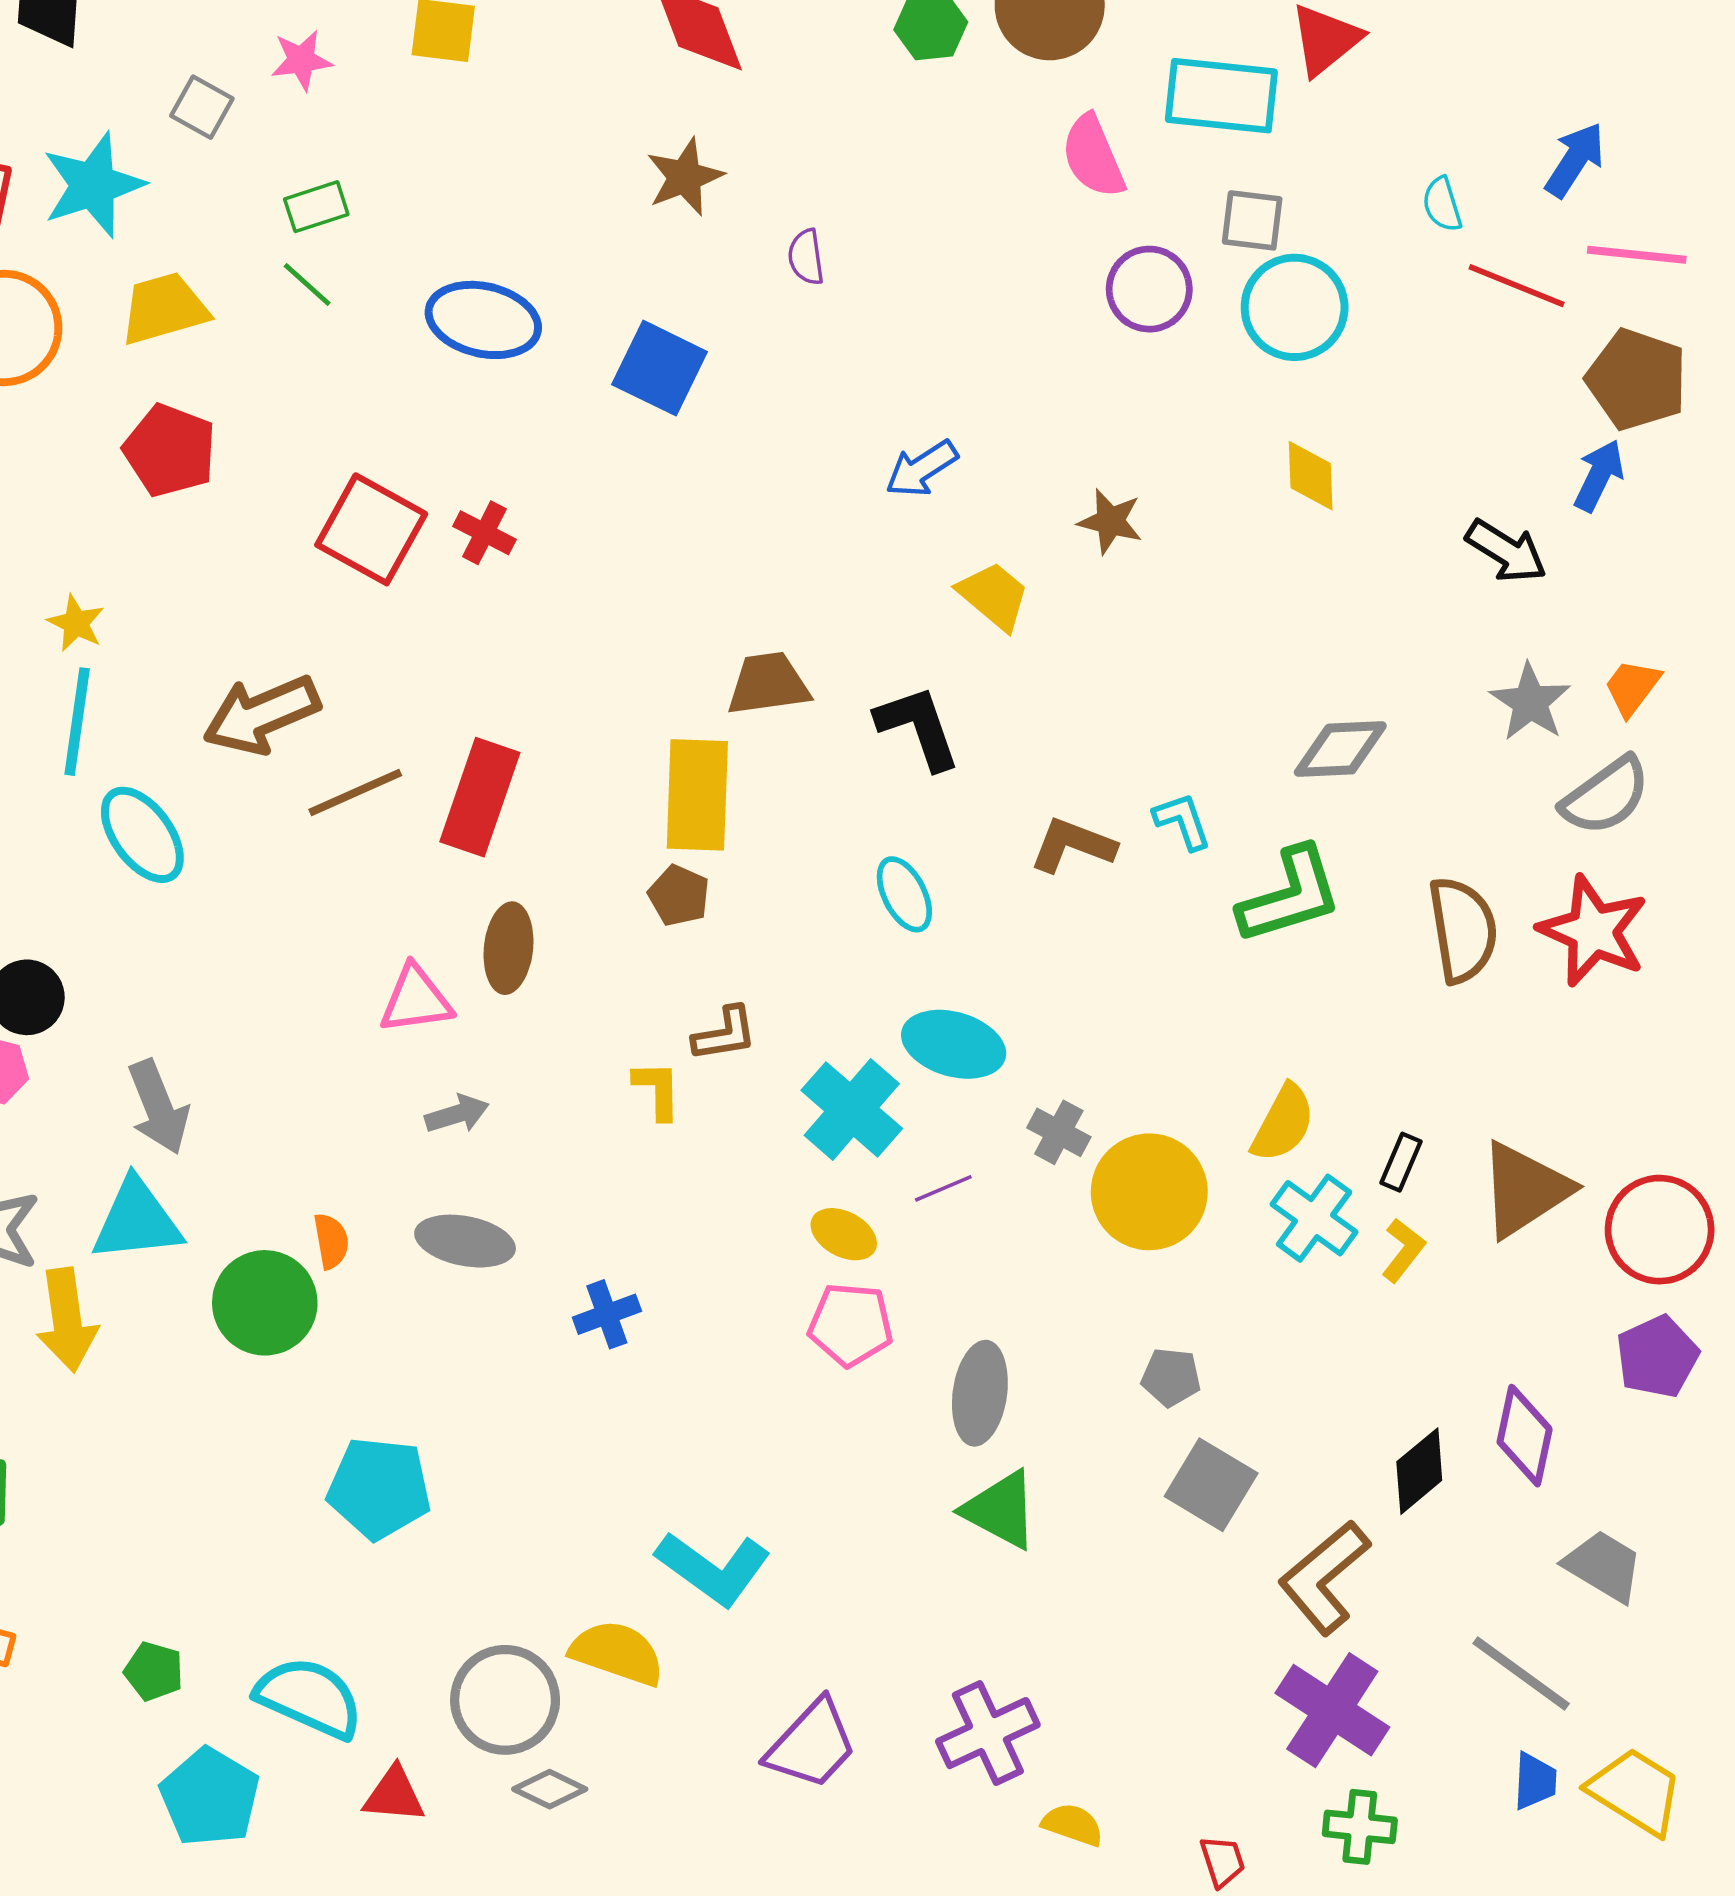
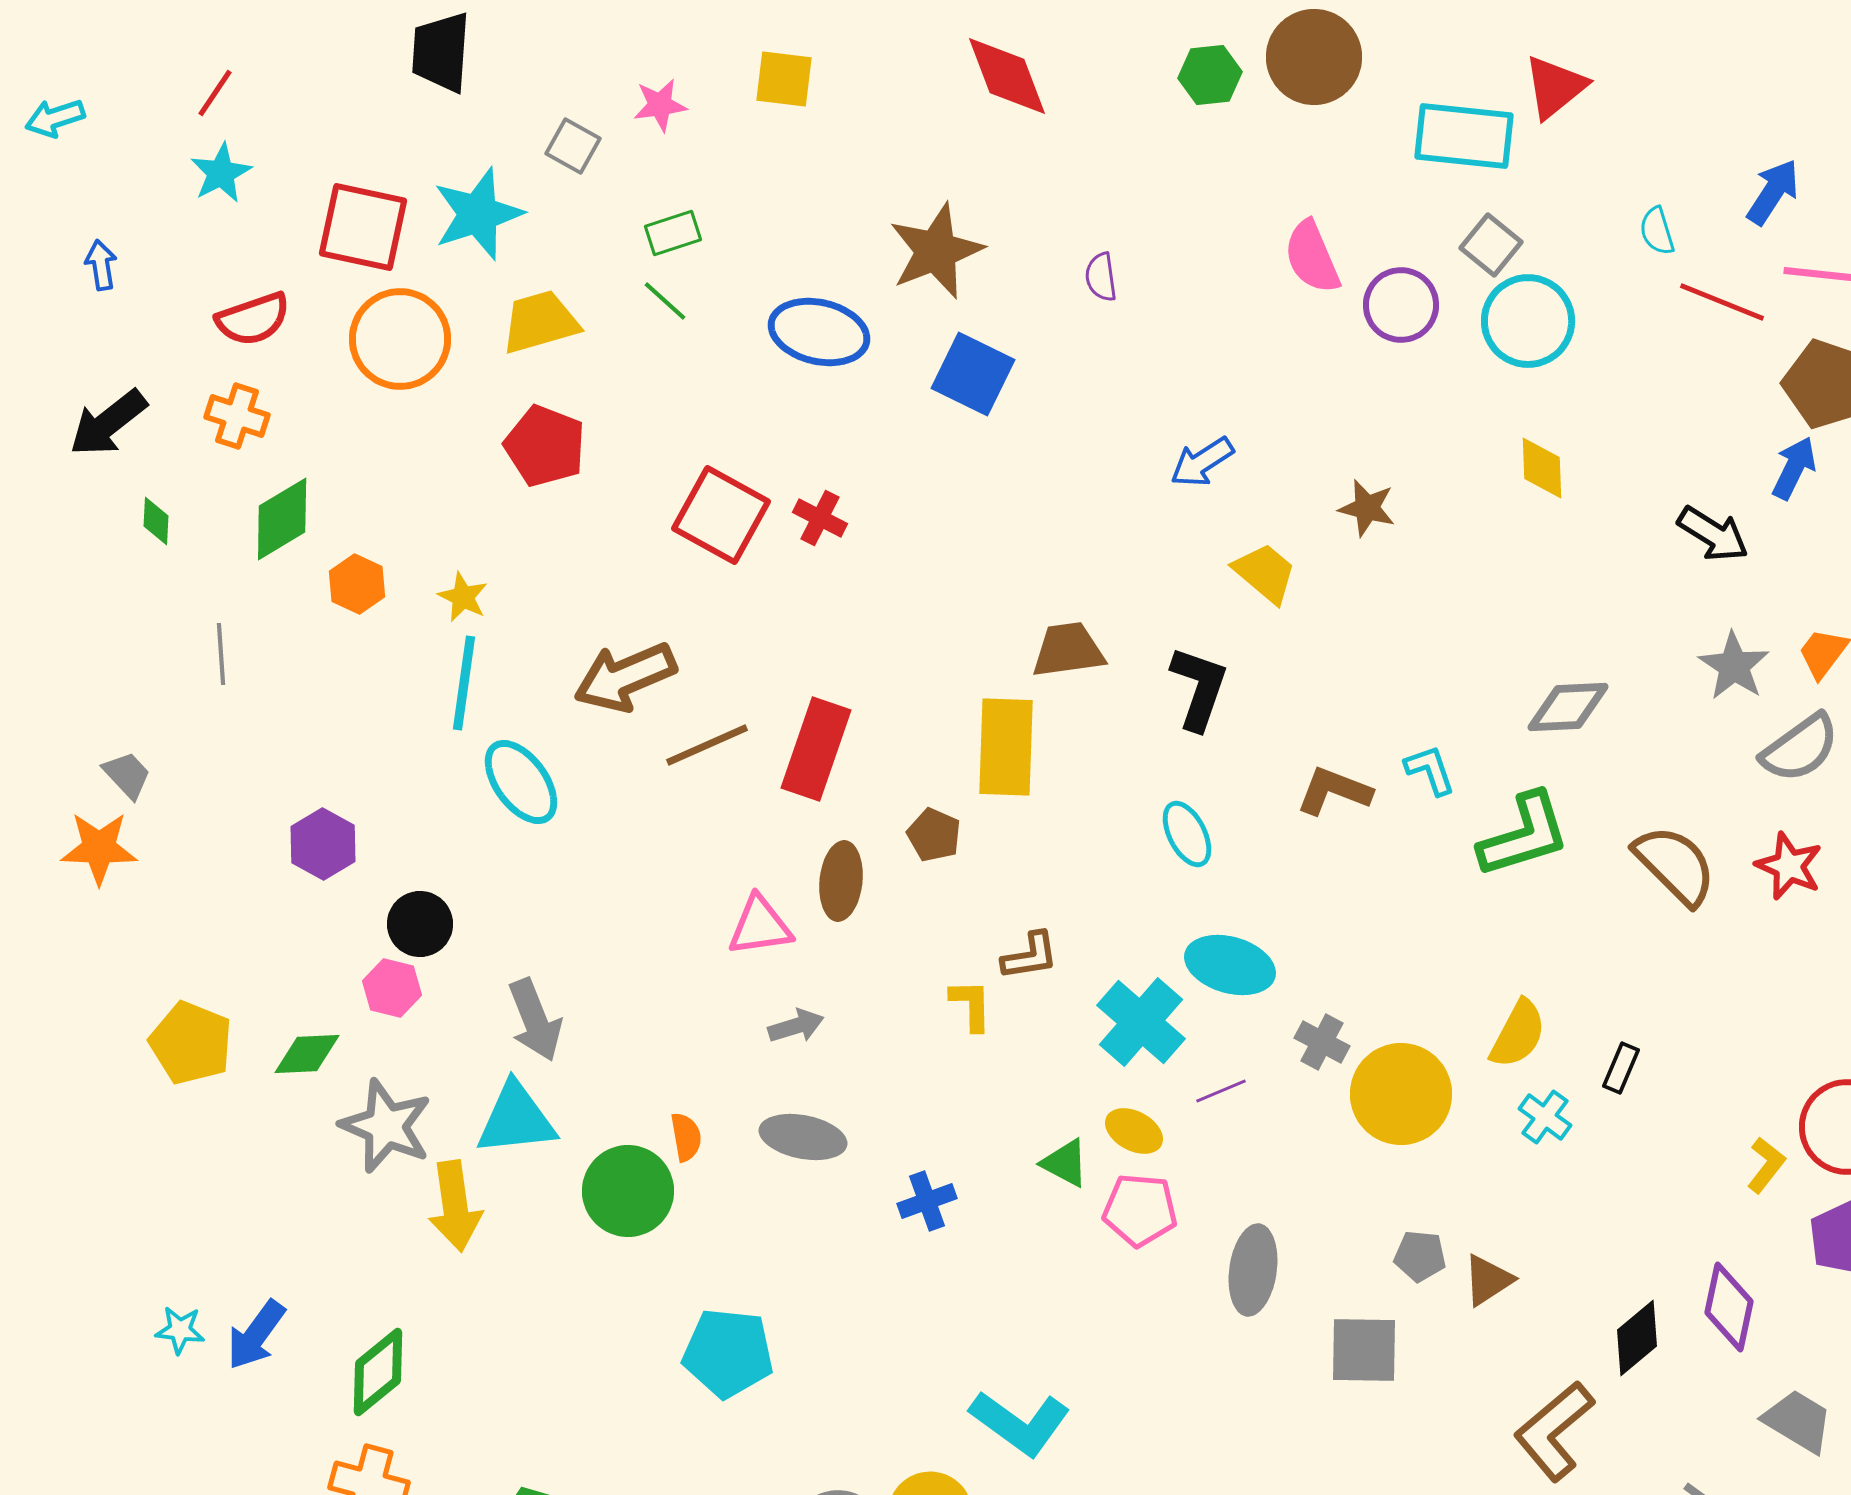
pink semicircle: (1093, 156) -> (1312, 257), moved
brown star: (685, 177) -> (936, 251), moved, size x1.4
gray square: (1252, 220) -> (1491, 245), turned 32
black L-shape: (918, 727) -> (1199, 688), turned 38
brown pentagon: (679, 895) -> (934, 835), moved
brown semicircle: (1463, 930) -> (1675, 865), turned -36
red star: (1593, 931) -> (1789, 866), size x0.7
brown triangle: (1525, 1190) -> (1488, 1280), moved, size x0.6
cyan cross: (1314, 1218) -> (1545, 1117), size x0.7
yellow L-shape: (1403, 1250) -> (1766, 1165), moved
gray square: (1211, 1485) -> (1364, 1350), moved, turned -30
green triangle: (1001, 1510) -> (1065, 1163), moved, size x0.7

